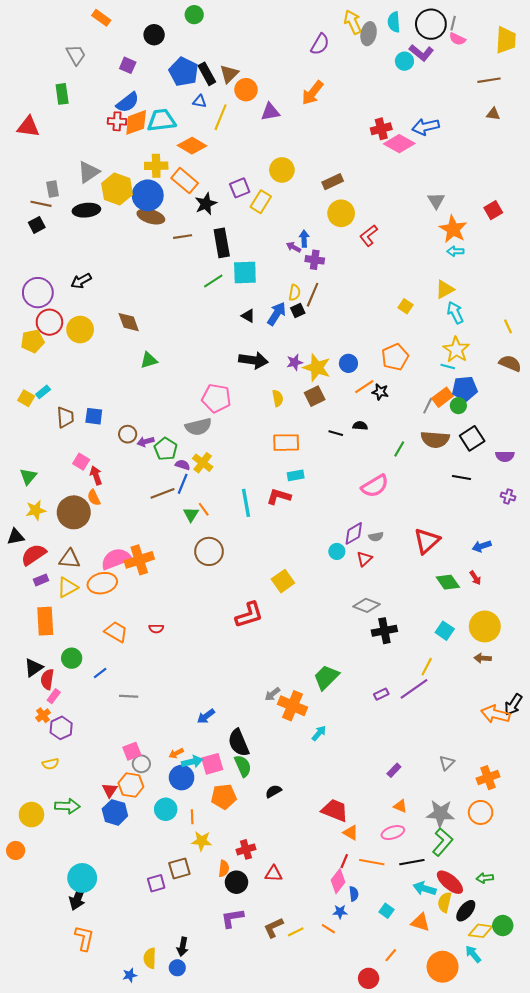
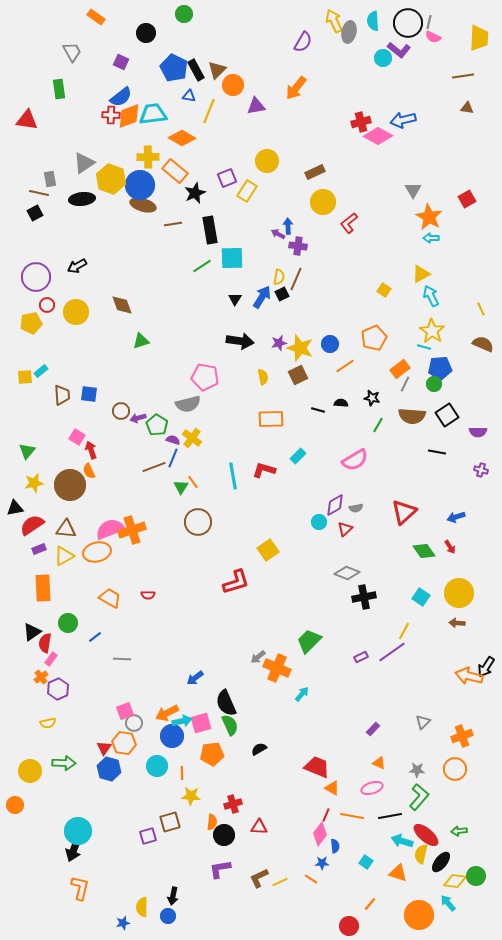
black triangle: (248, 316) -> (235, 299), turned 32
red circle: (49, 322) -> (47, 305), size x0.6
black star: (380, 392) -> (372, 398), moved
orange rectangle: (443, 397) -> (400, 369), moved
yellow square: (26, 398) -> (25, 377), turned -35
cyan rectangle: (296, 475) -> (298, 456), moved, turned -35
orange arrow: (176, 753) -> (167, 713), size x1.6
gray star: (440, 814) -> (417, 770), size x0.6

